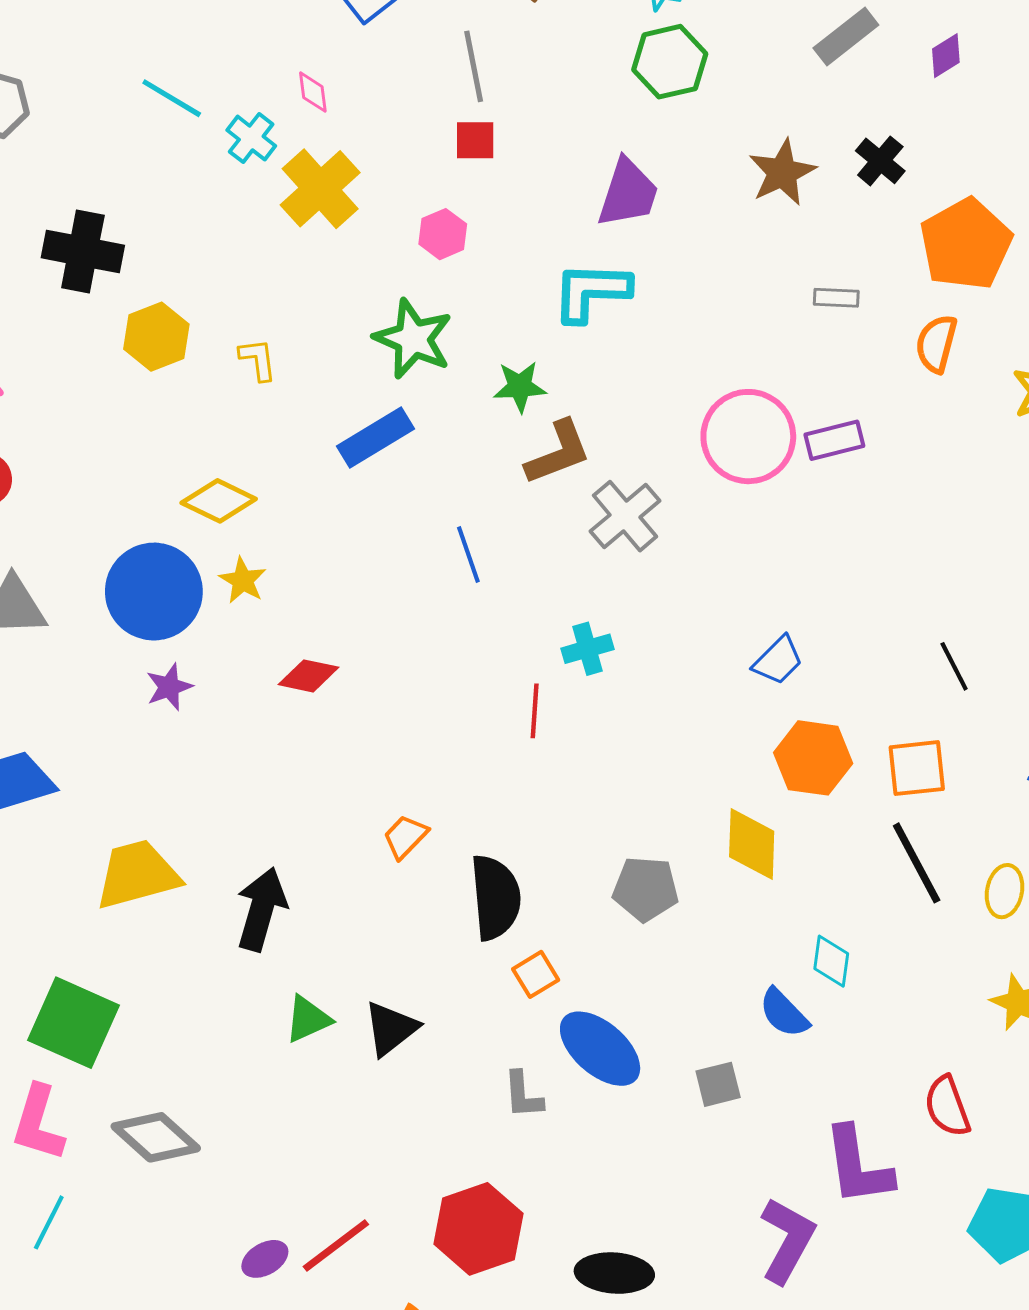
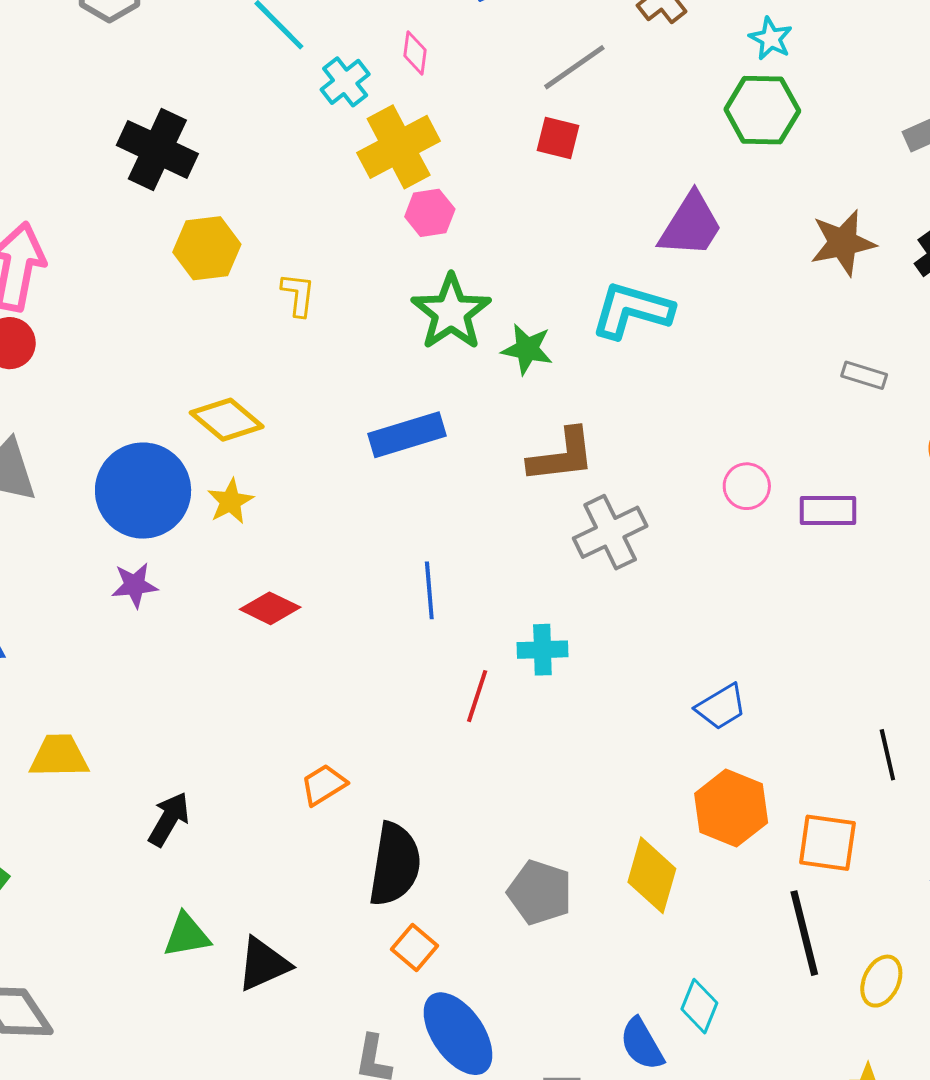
gray line: (474, 66) -> (574, 67), turned 52
pink hexagon: (443, 234) -> (430, 213), moved
green star: (520, 387) -> (527, 349), moved
pink circle: (748, 437) -> (747, 486), size x0.5
blue rectangle: (375, 438) -> (407, 435), moved
blue line: (468, 555) -> (429, 590), moved
yellow trapezoid: (137, 874) -> (59, 756), size x0.7
black arrow: (261, 909) -> (169, 819), size x0.7
orange square: (536, 974) -> (414, 947), turned -33

